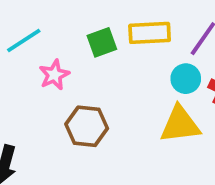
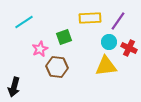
green square: (102, 42) -> (64, 37), moved
pink star: (54, 75) -> (40, 49), moved

